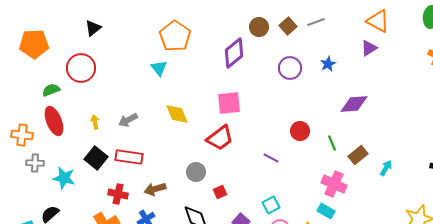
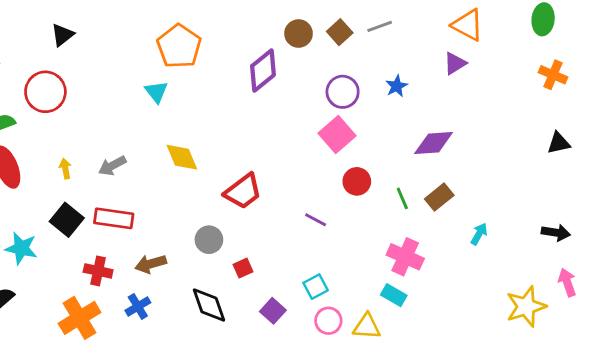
pink square: (229, 103) -> (337, 134), moved, turned -35
brown rectangle: (358, 155) -> (439, 197), moved

